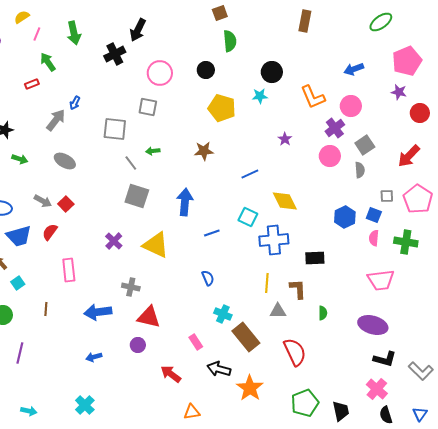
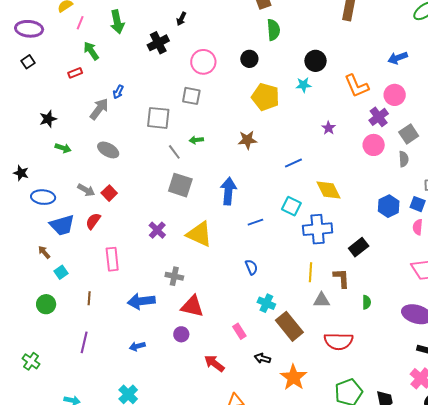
black arrow: (138, 30) -> (181, 19), size x0.6
black rectangle: (315, 258) -> (359, 247), turned -36
red semicircle: (295, 352) -> (339, 341), turned 116
purple line: (20, 353) -> (84, 342), moved
black arrow: (219, 369) -> (262, 358), size x0.7

